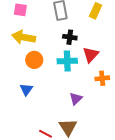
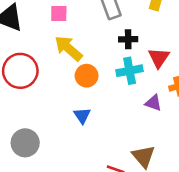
yellow arrow: (24, 37) -> (68, 48), turned 40
purple triangle: (76, 99) -> (153, 103), moved, turned -48

